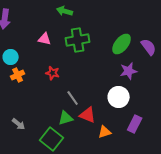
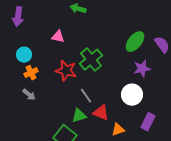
green cross: (78, 40) -> (91, 60), moved, turned -30
red star: (53, 73) -> (66, 71), size x1.5
gray arrow: (19, 124) -> (29, 95), moved

